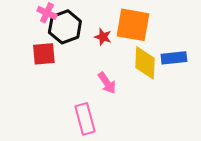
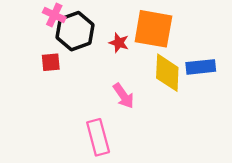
red square: (44, 54) -> (51, 62), size x0.7

